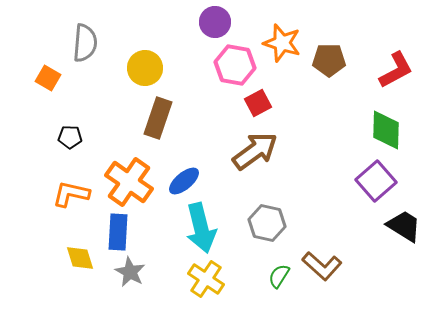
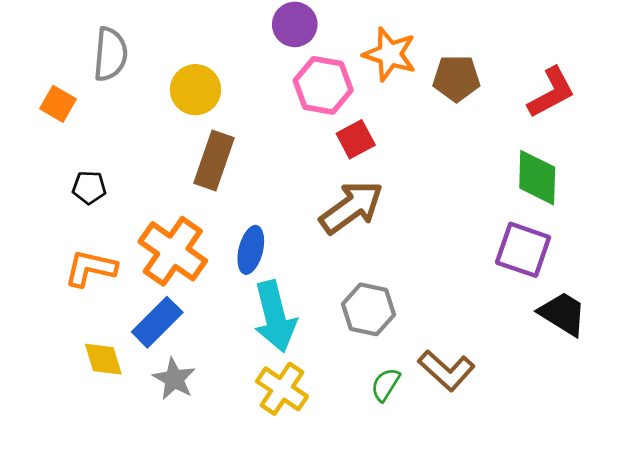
blue ellipse: (184, 181) -> (251, 250), turned -36
purple square: (376, 181) -> (523, 250), turned -30
blue rectangle: (118, 232) -> (157, 322), turned 42

